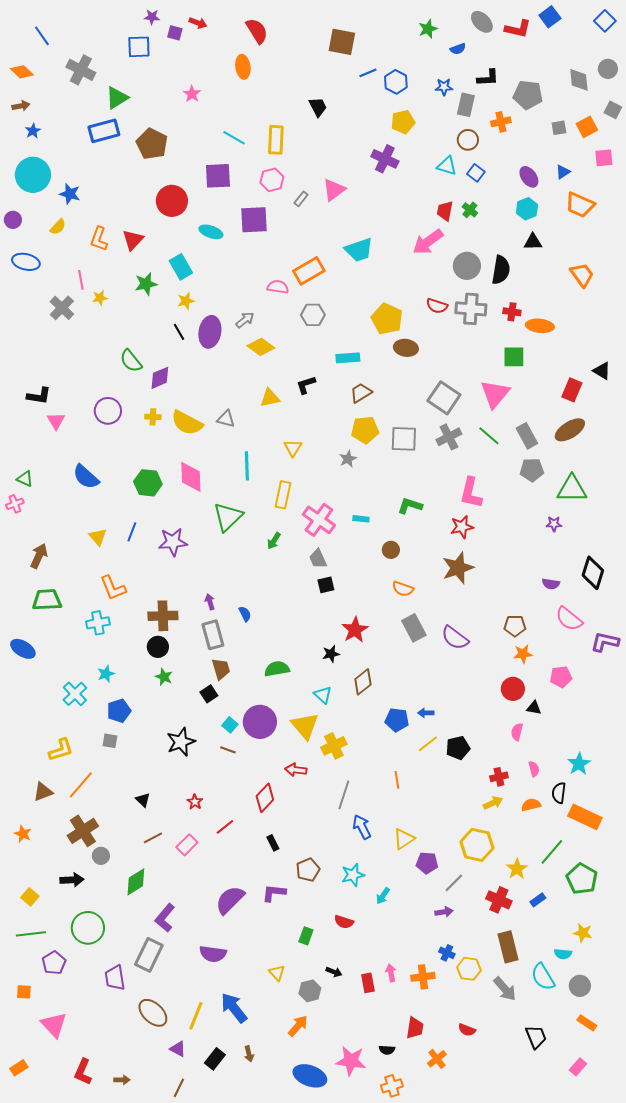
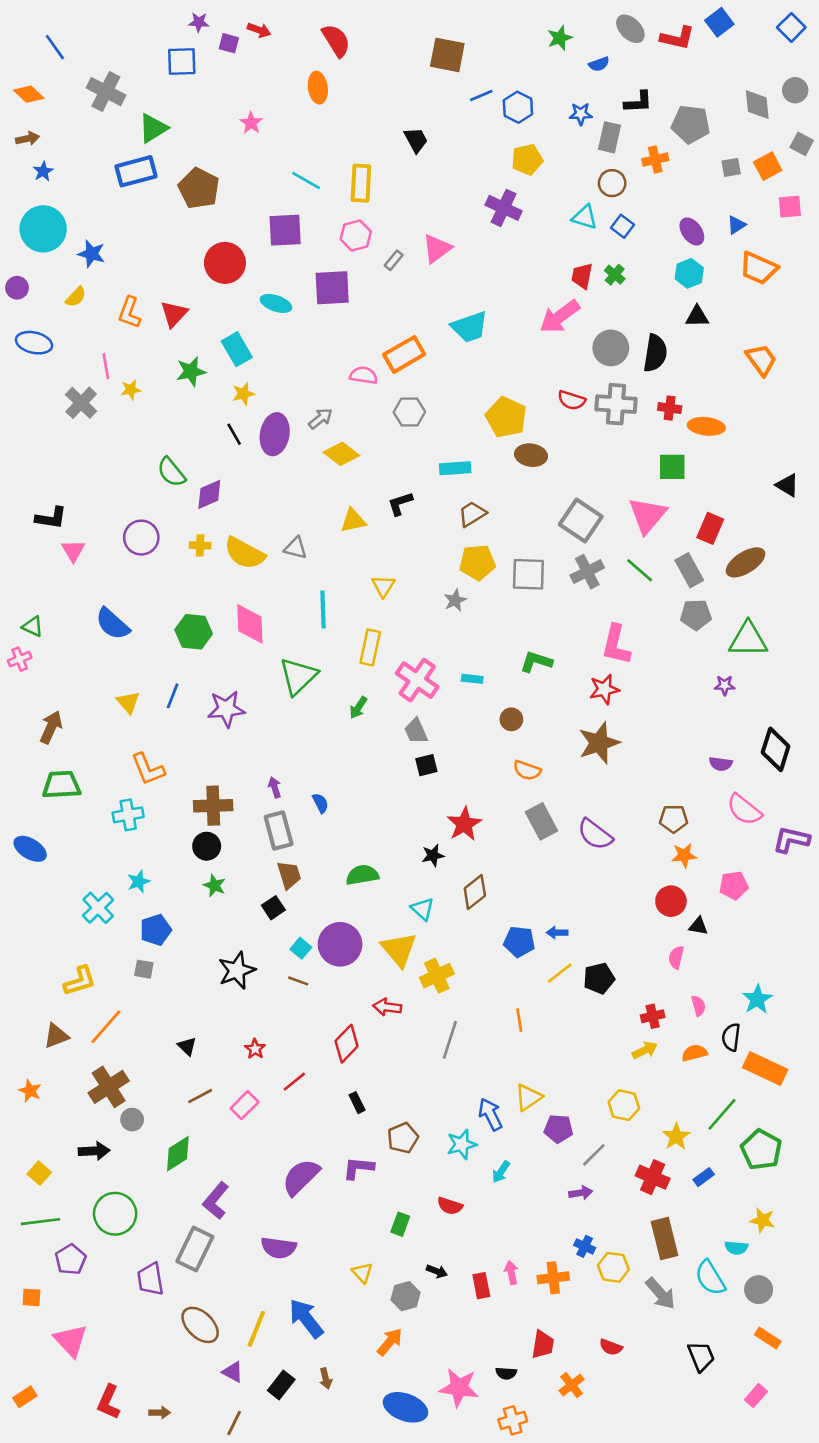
red rectangle: (572, 390) -> (710, 528), moved
blue arrow: (362, 827) -> (490, 1114), moved
yellow hexagon: (477, 845) -> (624, 1105), size x0.7

